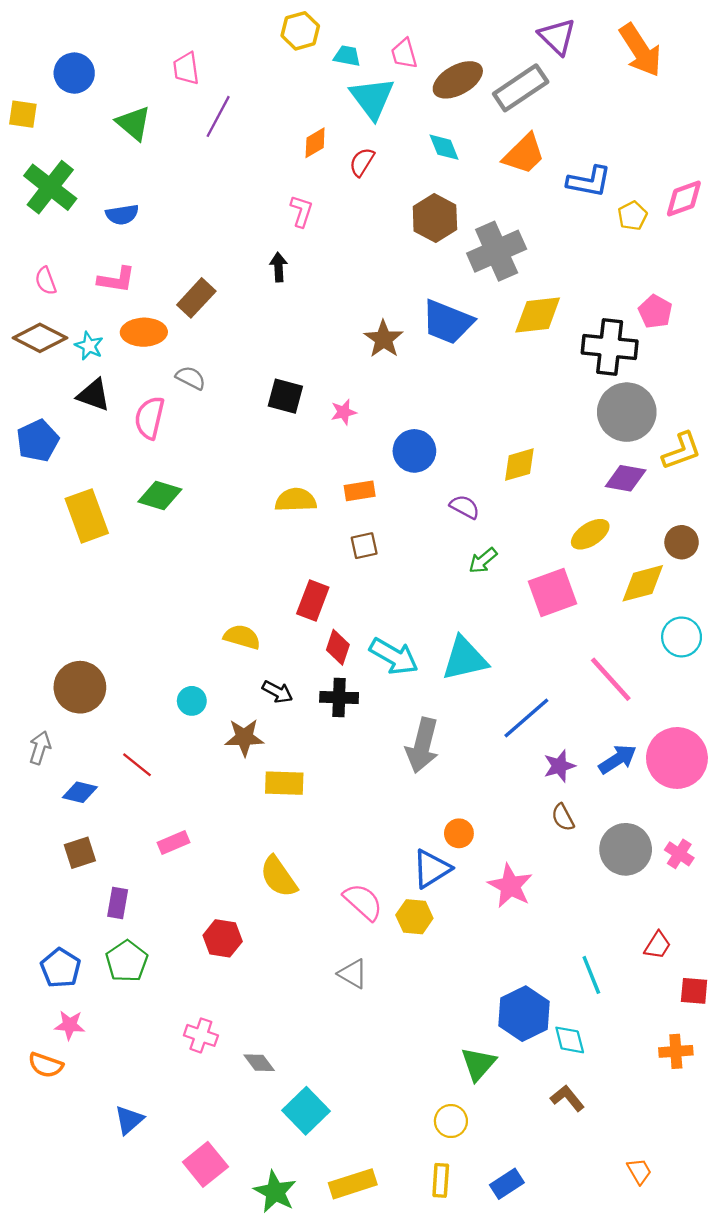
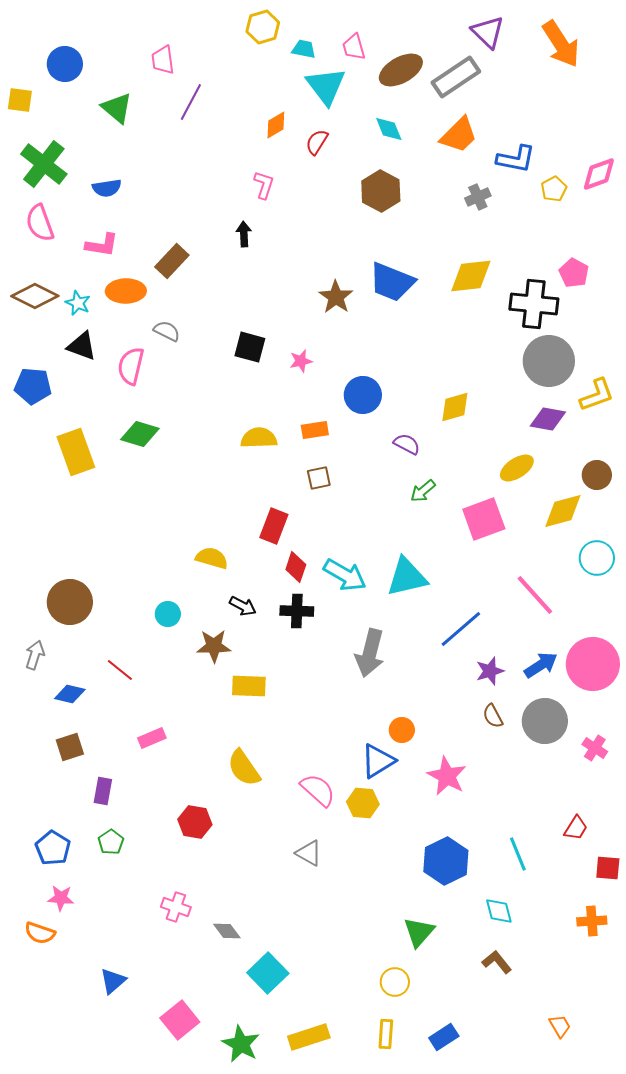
gray cross: (497, 251) -> (478, 197), moved, size x0.5
pink semicircle: (46, 281) -> (40, 223), moved, size x1.5
blue pentagon: (38, 441) -> (33, 386), turned 30
gray circle: (626, 849) -> (545, 721), moved
green pentagon: (127, 961) -> (111, 842), size x0.7
blue hexagon: (524, 1014) -> (446, 861), moved

